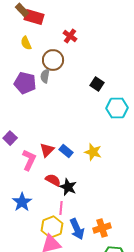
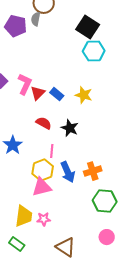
black square: (97, 84) -> (88, 27), size x1.6
cyan hexagon: (117, 108) -> (94, 51), moved
pink L-shape: (29, 160) -> (25, 84), moved
black star: (68, 187) -> (70, 128), moved

